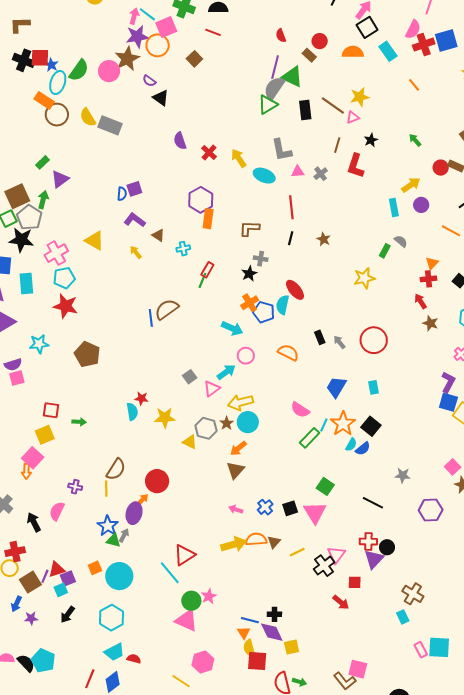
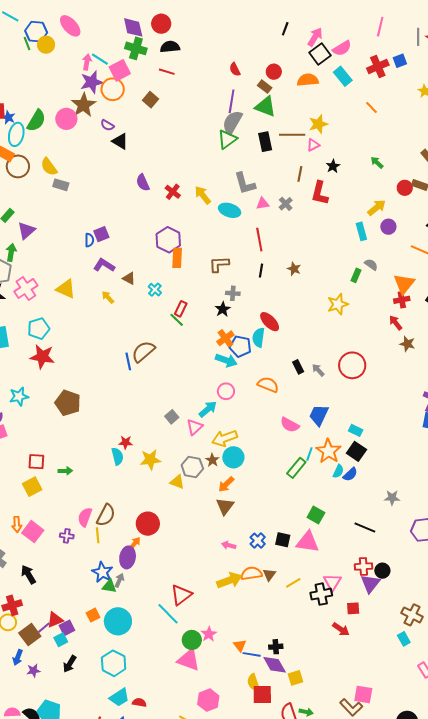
pink semicircle: (413, 29) -> (342, 48), moved, turned 36
blue square: (446, 41) -> (400, 61), size x0.6
green triangle: (292, 77) -> (265, 107), moved
brown line: (333, 106) -> (292, 135), turned -30
gray rectangle: (110, 125) -> (61, 185), moved, size x0.7
cyan cross: (183, 249) -> (155, 290), turned -32
pink cross: (56, 253) -> (26, 289), moved
orange triangle: (432, 263) -> (404, 284), size x1.6
green line: (202, 280) -> (177, 320), turned -63
cyan arrow: (232, 328) -> (226, 360), moved
cyan rectangle: (373, 387) -> (356, 430), moved, turned -48
pink semicircle: (300, 410) -> (290, 425), moved
pink square: (33, 458) -> (33, 532), moved
black square: (290, 508) -> (283, 540), turned 35
pink semicircle: (57, 511) -> (85, 517), moved
pink triangle: (315, 513) -> (308, 542), turned -45
black cross: (324, 566) -> (321, 594), turned 30
purple line: (45, 576) -> (44, 628), turned 32
orange triangle: (244, 633) -> (240, 645), moved

